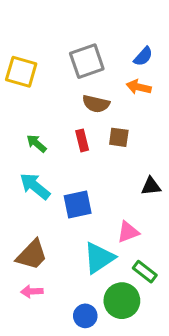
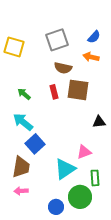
brown square: (119, 137) -> (78, 90), size x1.6
blue square: (78, 204) -> (35, 144), moved, turned -30
brown trapezoid: (32, 255) -> (21, 167), turned -35
green rectangle: (145, 272) -> (95, 178), turned 49

